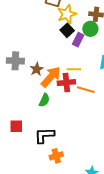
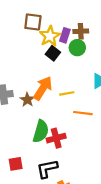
purple rectangle: (78, 40) -> (65, 35), moved
orange arrow: (51, 77) -> (43, 88), moved
red cross: (66, 83) -> (56, 138), moved
green semicircle: (44, 100) -> (41, 131), size x1.5

